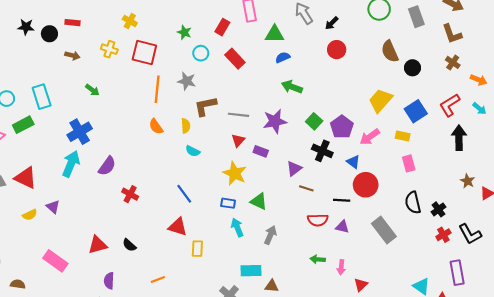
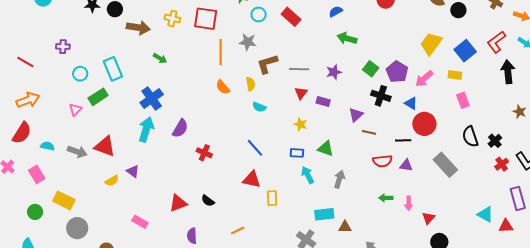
brown arrow: (72, 55) -> (138, 28), size x1.6
purple star: (275, 121) -> (334, 72), size x0.7
yellow star: (235, 173) -> (301, 124), size x0.6
pink rectangle: (55, 261) -> (140, 222), size x0.7

